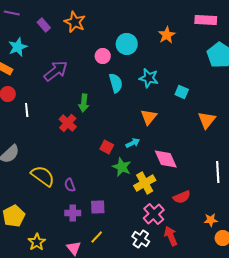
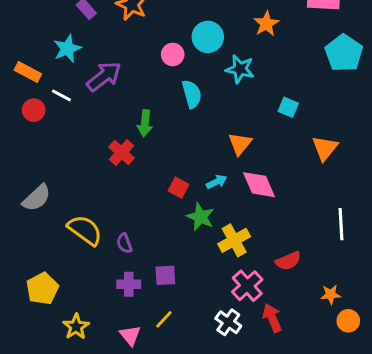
cyan star: (18, 47) -> (67, 49), moved
cyan star: (149, 78) -> (240, 69), moved
white line: (27, 110) -> (61, 95), moved, turned -56
pink diamond: (166, 159) -> (259, 185), moved

